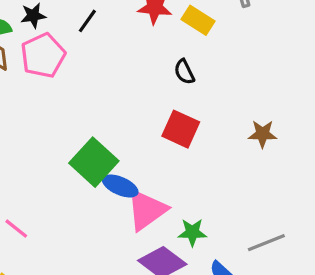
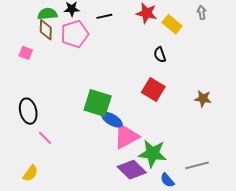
black line: (87, 21) -> (104, 16), turned 35
green square: (94, 162) -> (98, 103), turned -32
green star: (192, 232) -> (152, 153), size x1.6

